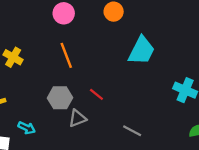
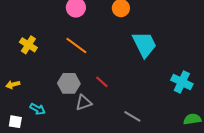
cyan trapezoid: (142, 51) -> (144, 44), turned -56
orange line: (66, 55) -> (76, 46), turned -35

